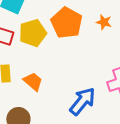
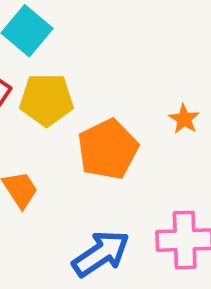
orange pentagon: (67, 23) -> (108, 149), moved

